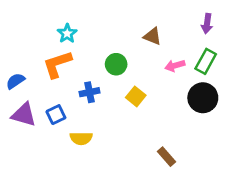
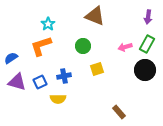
brown triangle: (152, 36) -> (95, 16), moved, size x1.5
blue cross: (90, 92) -> (64, 76), moved
yellow square: (136, 96) -> (97, 69), turned 32

